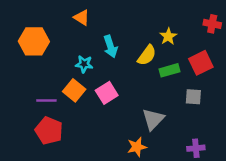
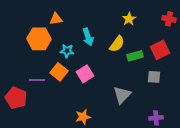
orange triangle: (82, 18) -> (56, 19), moved, turned -40
yellow star: (168, 36) -> (129, 19), moved
orange hexagon: (34, 41) -> (39, 39), moved
red pentagon: (49, 131) -> (16, 98), moved
orange star: (137, 147) -> (83, 117), moved

